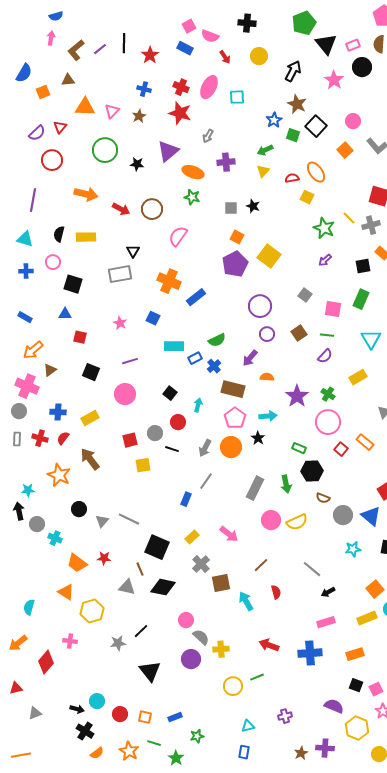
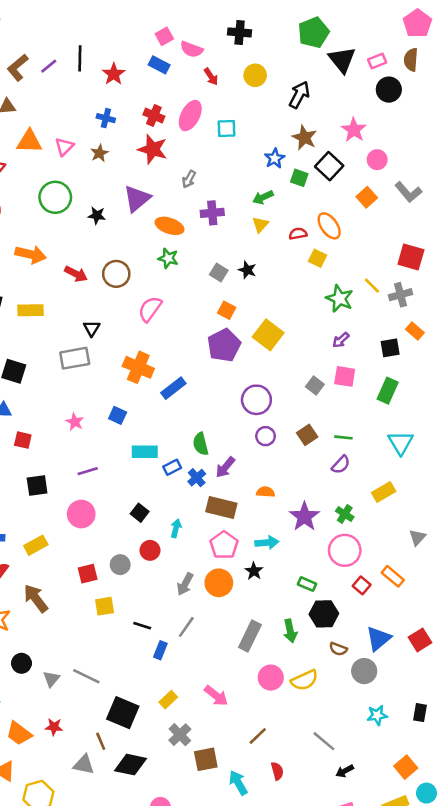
pink star: (334, 80) -> (354, 130), moved
gray square: (231, 208) -> (219, 273), turned 32
pink square: (333, 309) -> (345, 376), moved
green semicircle: (217, 340) -> (201, 444), turned 102
purple arrow: (250, 358) -> (225, 467), moved
black square: (91, 372) -> (37, 485), turned -30
black line: (172, 449) -> (142, 626), moved
blue triangle: (371, 516) -> (378, 639), moved, turned 40

